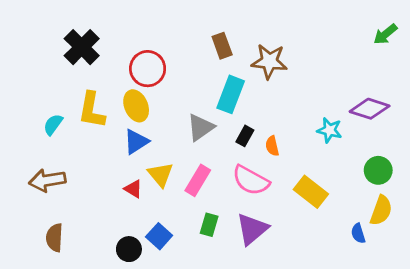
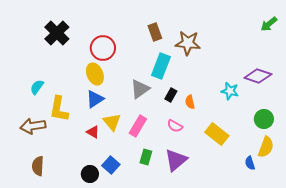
yellow L-shape: (92, 110) -> (59, 109), moved
pink semicircle: (251, 180) -> (175, 126), size x0.6

